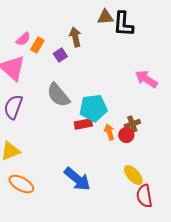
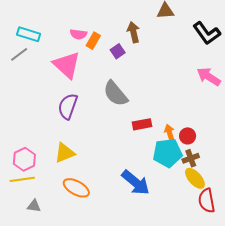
black L-shape: (123, 24) -> (207, 33), moved, turned -40
pink semicircle: (23, 39) -> (78, 34), turned 49
cyan pentagon: (93, 108) -> (167, 153), moved
brown cross: (132, 124) -> (191, 158), moved

